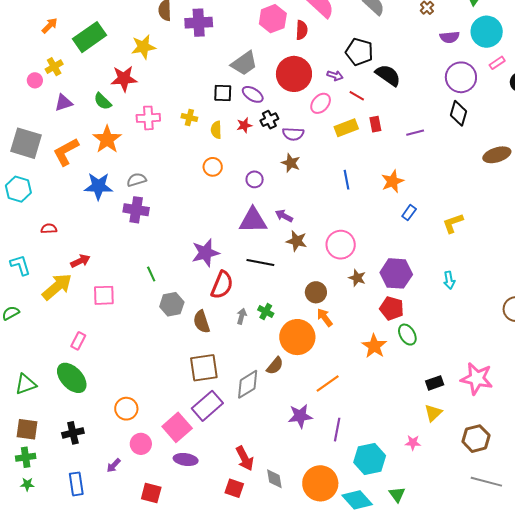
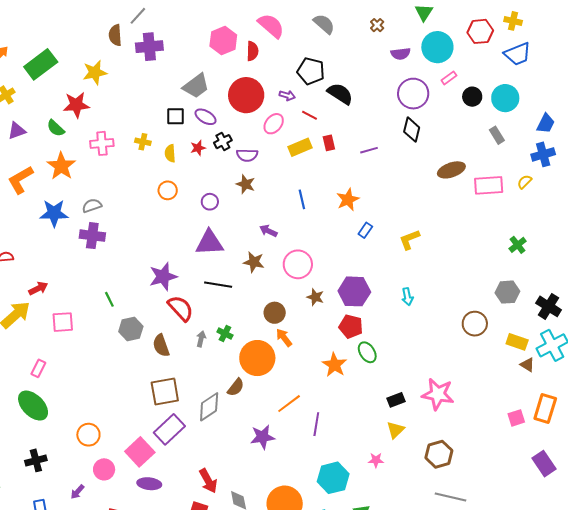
purple arrow: (284, 216) -> (268, 231), moved
red semicircle: (222, 285) -> (181, 308), turned -64
purple line: (337, 430) -> (316, 424), moved

